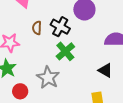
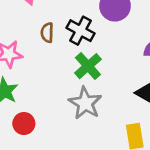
gray star: (48, 78) -> (85, 103), moved

